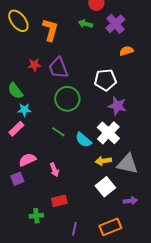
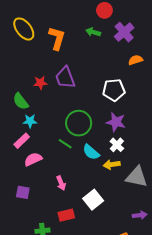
red star: (34, 65) -> (40, 83), moved
green circle: (67, 99) -> (79, 123), moved
purple star: (117, 106) -> (116, 122), moved
white cross: (108, 133) -> (117, 145), size x0.6
pink semicircle: (27, 160) -> (33, 159), moved
yellow arrow: (103, 161) -> (112, 164), moved
purple square: (17, 179) -> (23, 192), turned 32
white square: (105, 187) -> (93, 200), moved

